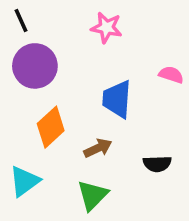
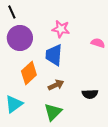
pink star: (107, 28) -> (61, 29), moved
blue trapezoid: (117, 99) -> (54, 55), moved

